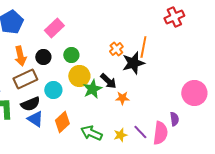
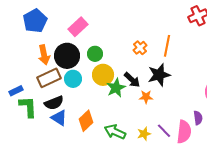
black circle: (43, 57) -> (67, 56), size x1.6
black star: (133, 63) -> (159, 75), moved
cyan circle: (53, 90) -> (73, 79), moved

